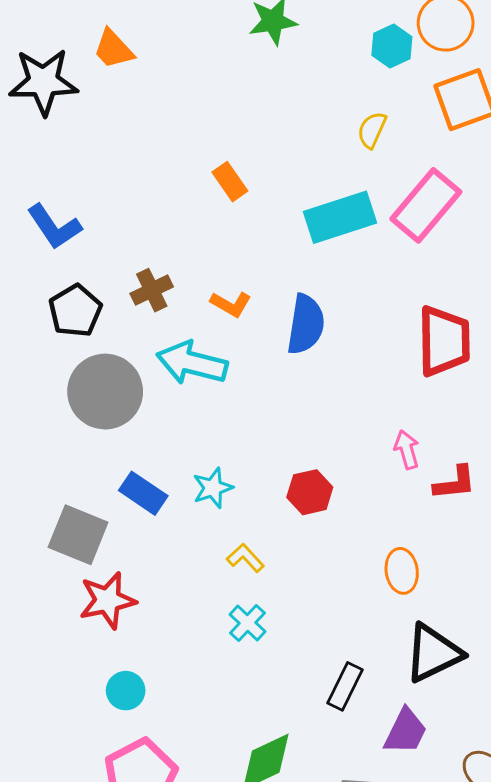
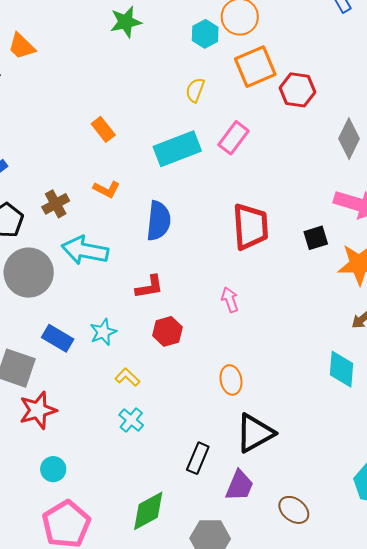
pink rectangle: (426, 205) -> (233, 138), size x0.7
orange L-shape: (231, 304) -> (107, 189), moved
red L-shape: (455, 483) -> (149, 287), moved

